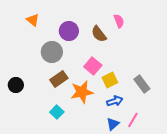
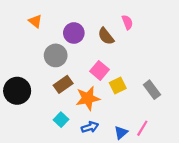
black circle: (16, 85) -> (17, 91), size x1.6
blue arrow: (115, 101) -> (90, 127), moved

